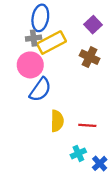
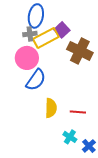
purple square: (93, 25) -> (62, 30), moved
brown cross: (90, 57) -> (80, 51), size x1.4
cyan cross: (78, 153) -> (70, 137), turned -32

